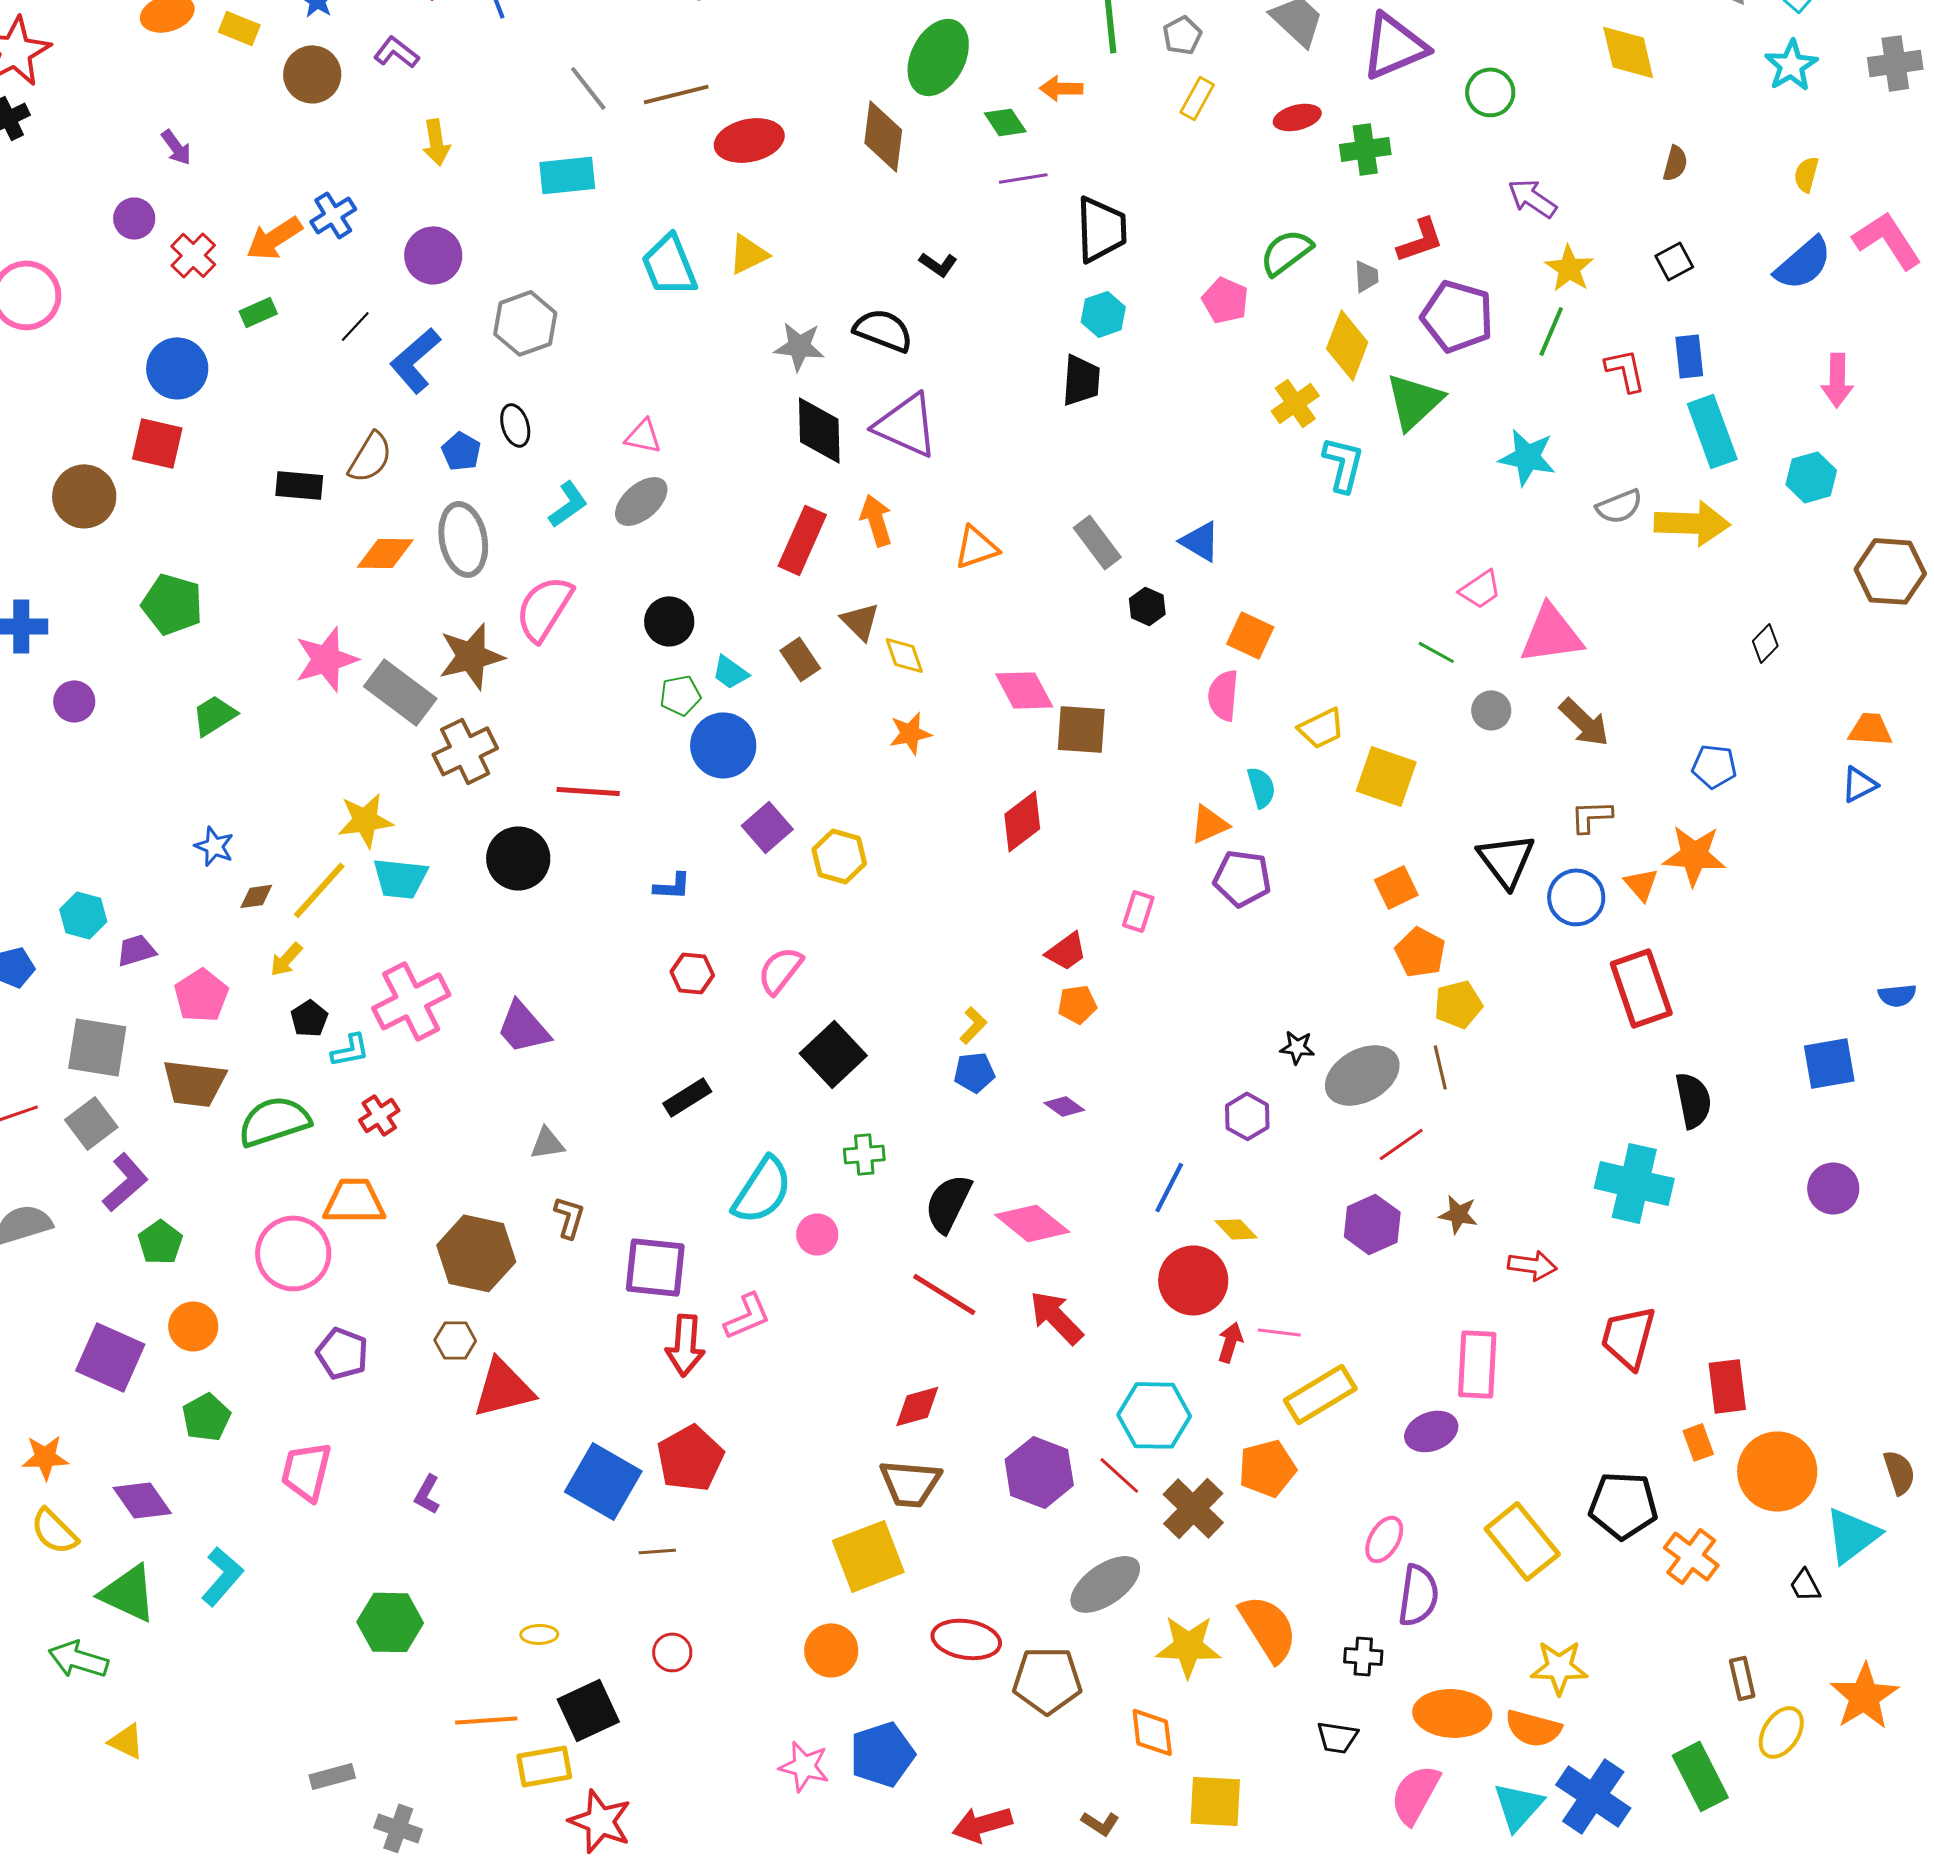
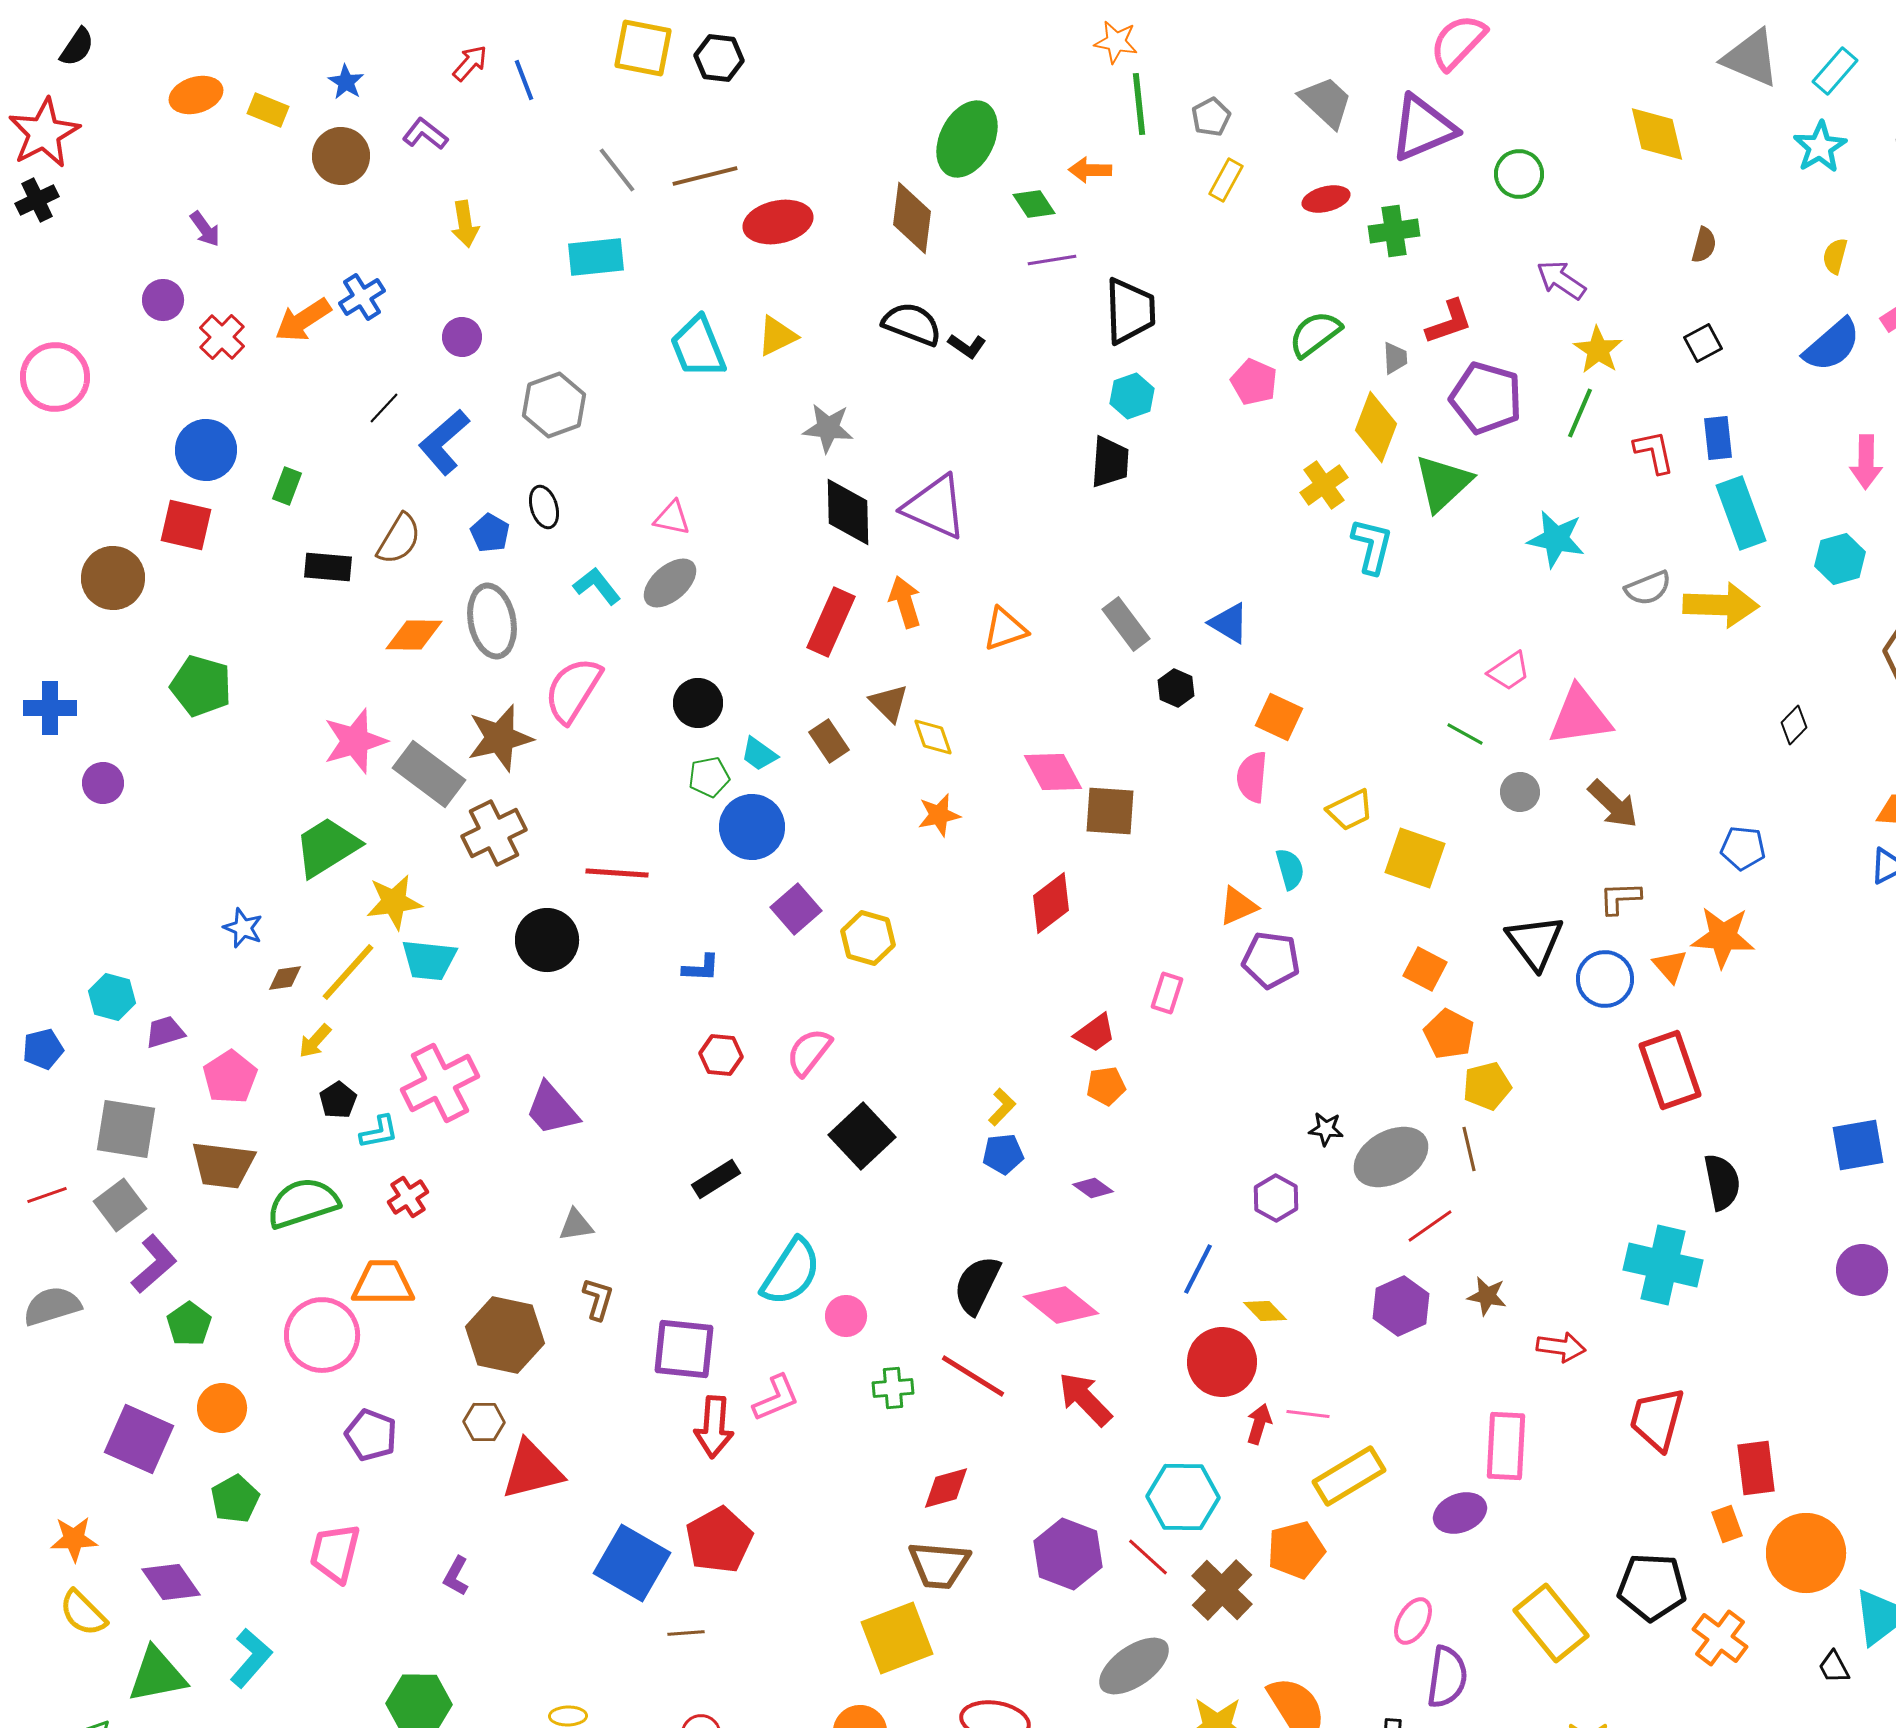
purple circle: (433, 255) -> (462, 337), size x0.7
green rectangle: (258, 312) -> (287, 486), moved, turned -45
black semicircle: (883, 330) -> (912, 324), moved
cyan L-shape: (568, 504) -> (597, 586), turned -93
green trapezoid: (214, 715) -> (327, 847), moved, size x1.5
orange square: (1396, 887) -> (1425, 969), turned -36
green cross: (864, 1154) -> (893, 1388), moved
green triangle: (128, 1593) -> (157, 1675), turned -36

